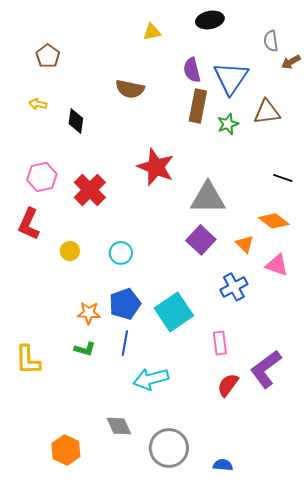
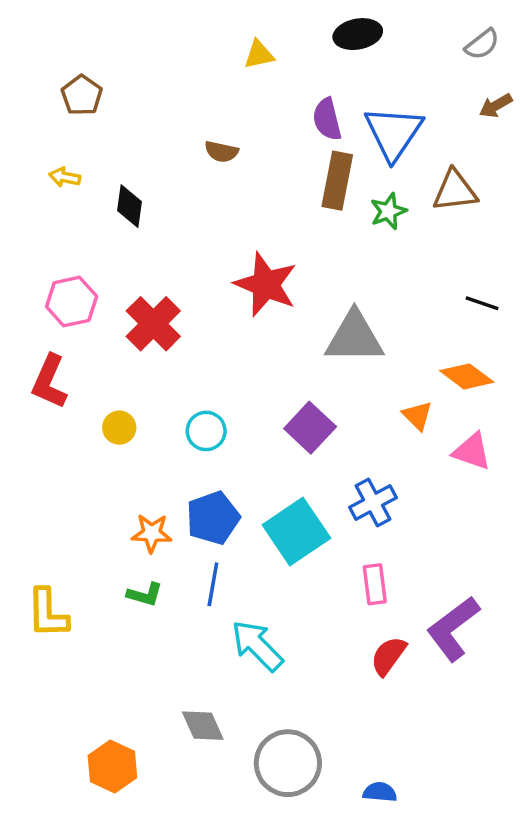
gray semicircle: (271, 41) -> (482, 44), moved, turned -120
brown semicircle: (130, 89) -> (221, 152), size x0.7
purple square: (201, 240) -> (310, 428), moved
blue cross: (234, 287) -> (373, 503), moved
cyan arrow: (151, 379) -> (257, 646), turned 60

